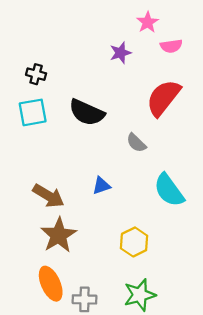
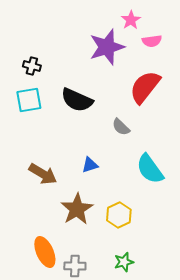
purple star: (121, 53) -> (107, 47), size x1.8
brown star: (59, 235) -> (77, 209), moved
green star: (140, 295) -> (124, 262), size x0.7

